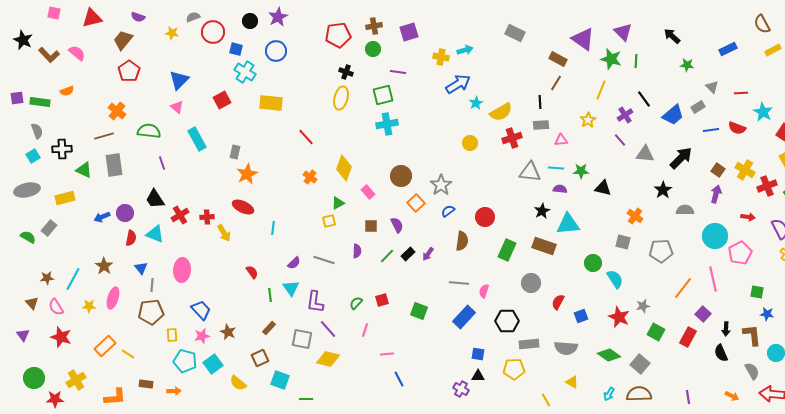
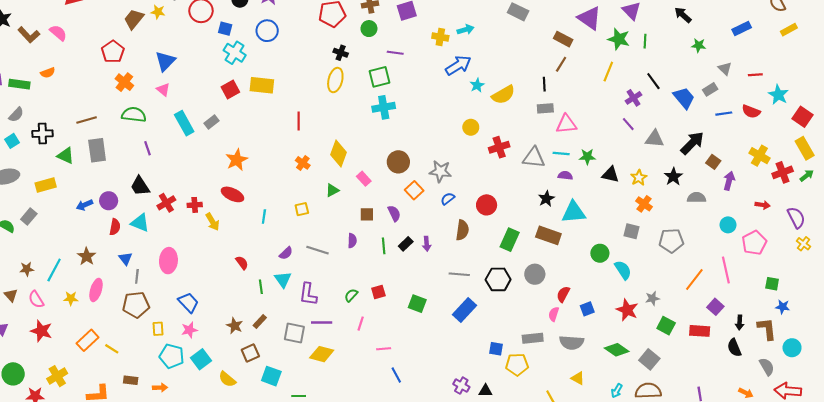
brown trapezoid: (123, 40) -> (134, 19), moved
red square: (222, 100) -> (230, 89), moved
orange cross: (117, 111) -> (124, 82), moved
blue trapezoid: (673, 115) -> (684, 98), turned -90
yellow star: (588, 120) -> (639, 178), moved
gray semicircle: (37, 131) -> (16, 115), turned 63
red line: (306, 137) -> (299, 121), turned 42
red cross: (512, 138) -> (499, 147), moved
pink triangle: (561, 140) -> (566, 124), size x1.5
gray rectangle: (235, 152) -> (211, 122), moved, turned 40
brown square: (718, 170) -> (713, 162), moved
gray star: (441, 185) -> (440, 171), turned -30
yellow square: (329, 221) -> (302, 209), moved
cyan circle: (715, 236) -> (728, 225), size x0.6
purple arrow: (428, 254) -> (427, 244), turned -40
green line: (387, 256) -> (384, 246), turned -49
pink semicircle: (484, 291) -> (554, 314), moved
black hexagon: (507, 321) -> (498, 279), moved
purple line: (328, 329) -> (322, 323), turned -48
brown star: (228, 332) -> (235, 326), moved
red rectangle: (688, 337) -> (700, 331), turned 66
blue square: (478, 354) -> (496, 349), moved
black triangle: (478, 376) -> (485, 391), moved

